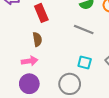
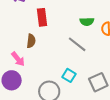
pink arrow: (30, 61) -> (18, 59), turned 42

